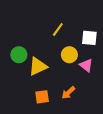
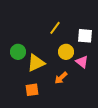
orange arrow: (68, 93) -> (61, 78), moved
orange square: (42, 97) -> (32, 90), moved

